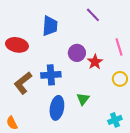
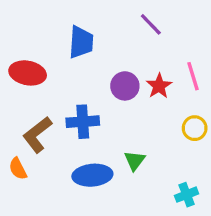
red star: (95, 62) -> (159, 86), moved
blue ellipse: (57, 108) -> (92, 175), turned 75
orange semicircle: (12, 123) -> (18, 169), moved

